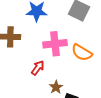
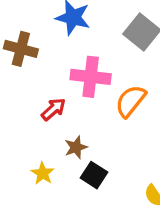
orange semicircle: (82, 53) -> (131, 101), turned 85

